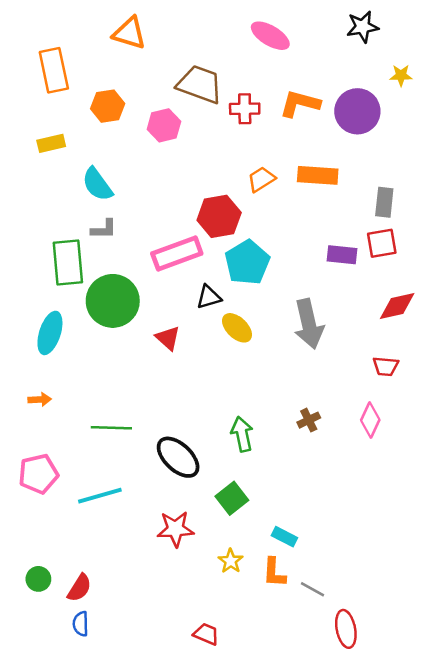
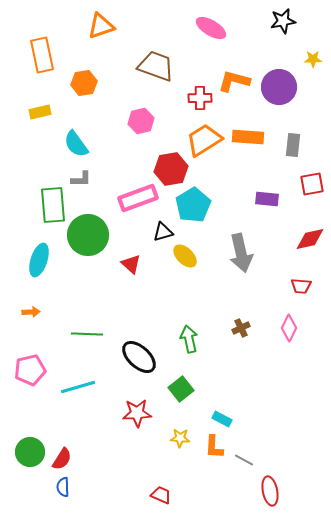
orange triangle: (129, 33) -> (101, 26), turned -36
red cross: (245, 109) -> (200, 98), moved
pink hexagon: (164, 125) -> (141, 121), moved
orange trapezoid: (261, 179) -> (204, 140), size x1.6
gray rectangle: (384, 202) -> (293, 145), moved
red square: (382, 243) -> (312, 184), moved
yellow star: (231, 561) -> (180, 438), turned -30
green circle: (38, 579) -> (30, 452), size x1.5

